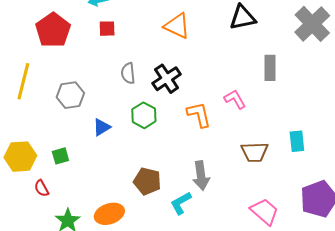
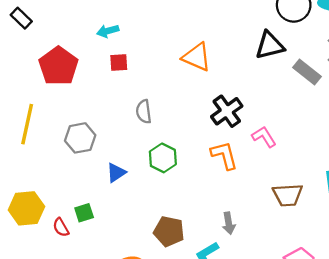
gray rectangle: (270, 68) -> (307, 72), moved, turned -50
black cross: (167, 79) -> (227, 111), moved
green square: (60, 156) -> (84, 213), moved
gray arrow: (201, 176) -> (229, 223), size x0.7
red semicircle: (42, 188) -> (61, 227), moved

